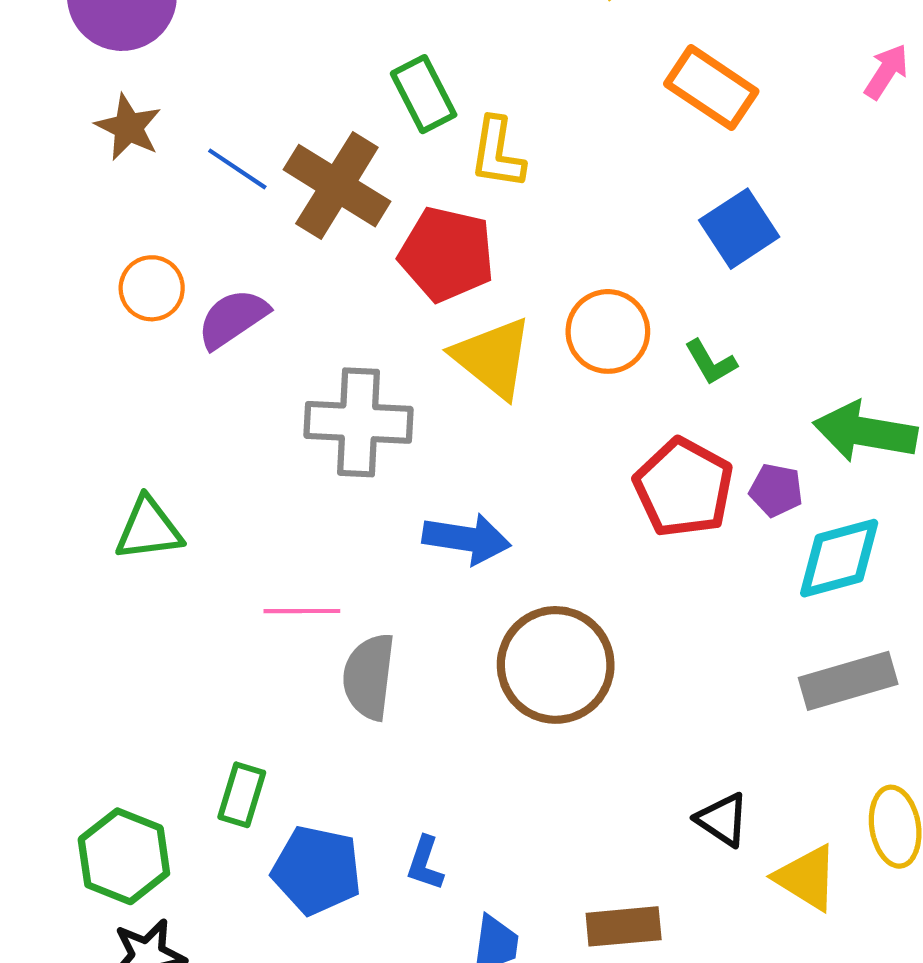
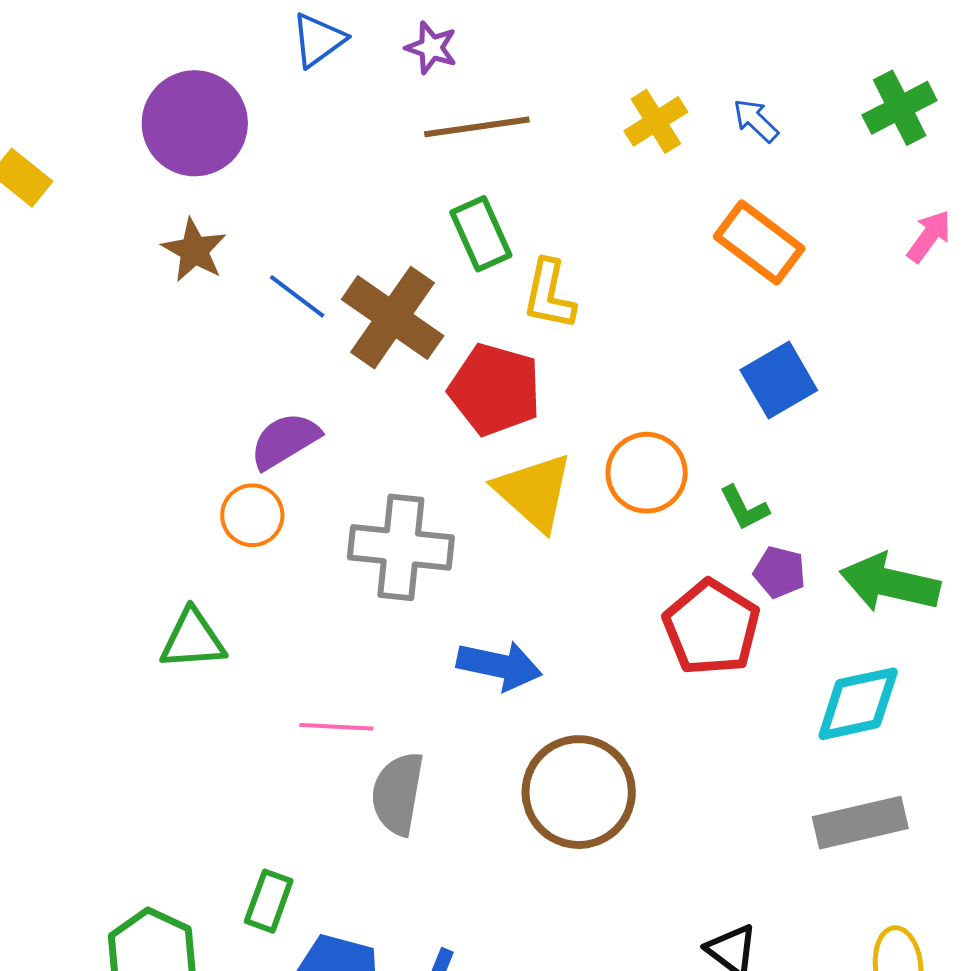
orange circle: (152, 288) -> (252, 515), moved
purple pentagon: (776, 490) -> (779, 572), moved

